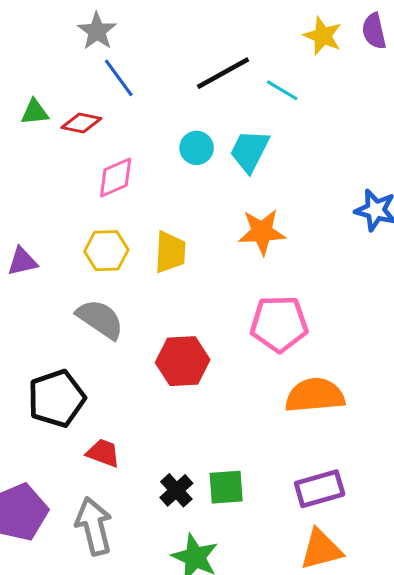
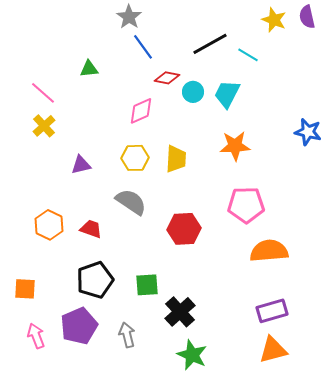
red diamond: (81, 123) -> (167, 78), moved
black pentagon: (56, 398) -> (95, 280), moved
red trapezoid: (103, 453) -> (91, 229), moved
green square: (226, 487) -> (147, 285), moved
black cross: (176, 490) -> (180, 312), size x1.4
gray arrow: (94, 526) -> (127, 335), size x0.7

